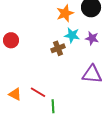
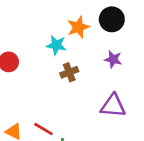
cyan star: (72, 35) -> (56, 45), moved

